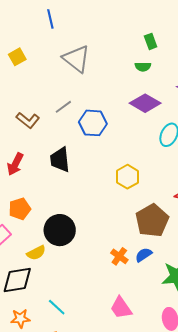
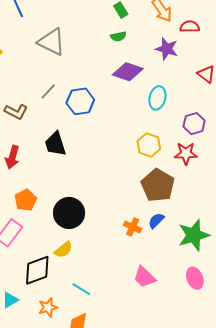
yellow hexagon: (128, 177) -> (149, 145), moved
yellow semicircle: (36, 253) -> (64, 250), moved

